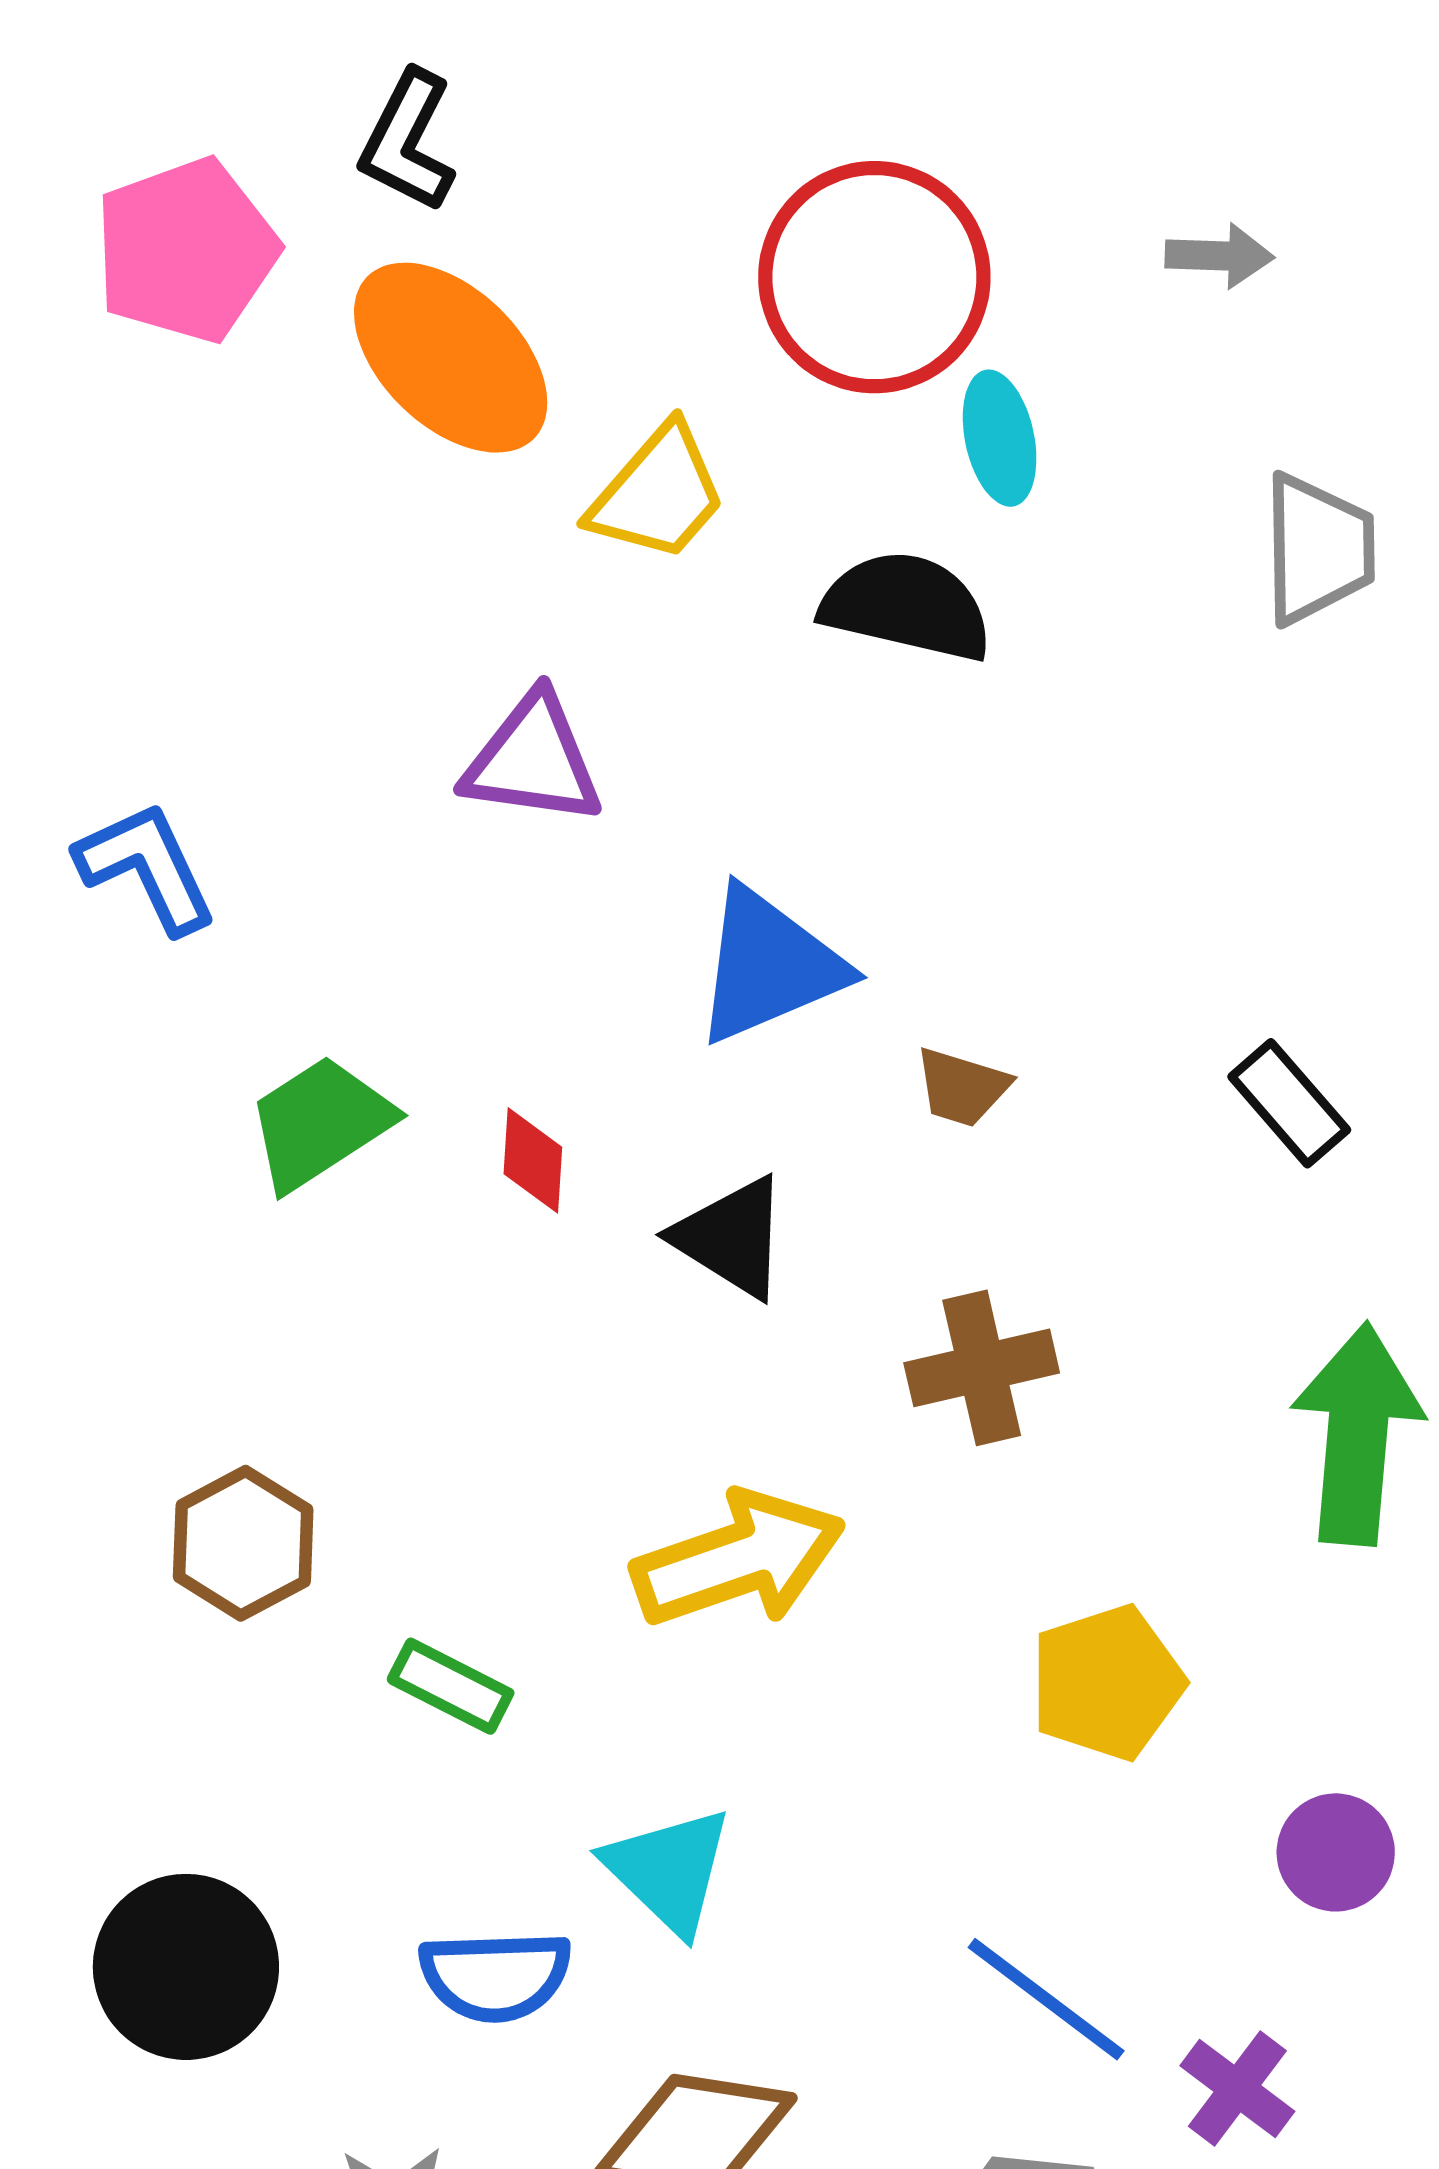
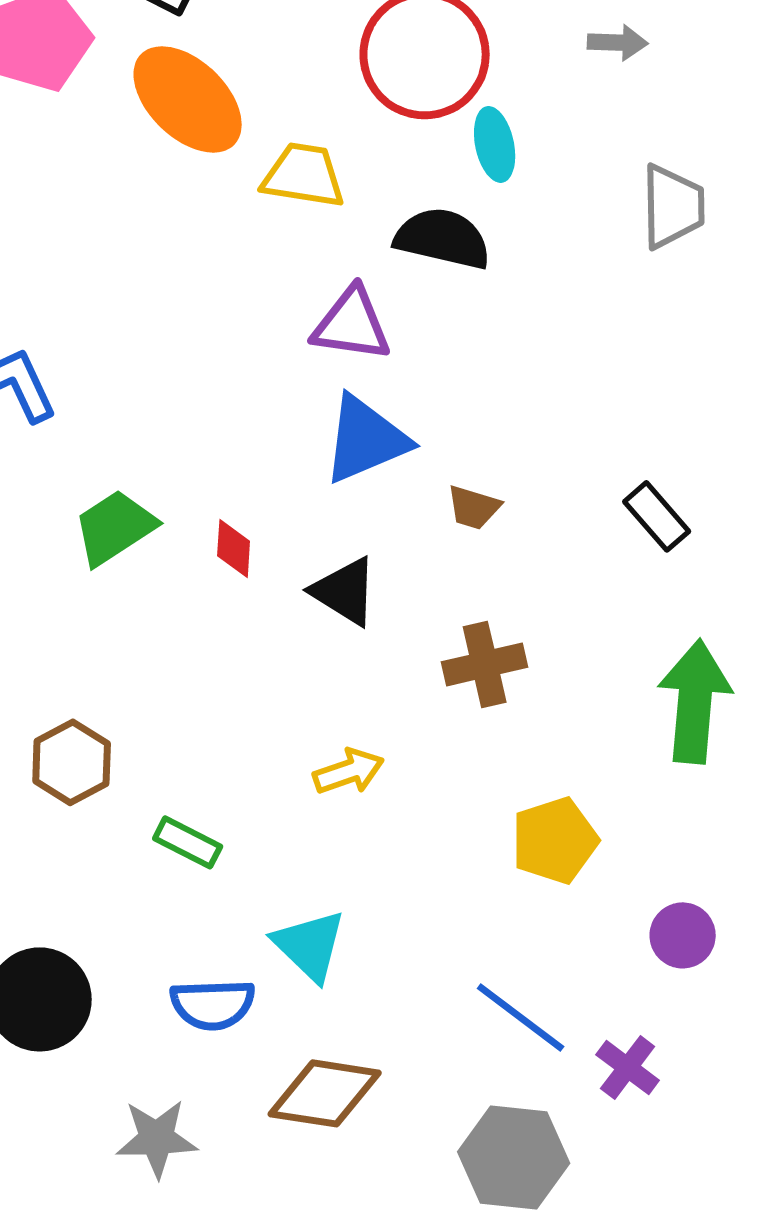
yellow trapezoid: (658, 494) -> (304, 175), turned -122
purple triangle: (533, 760) -> (352, 324), moved
yellow arrow: (738, 1559) -> (349, 771), size x0.6

